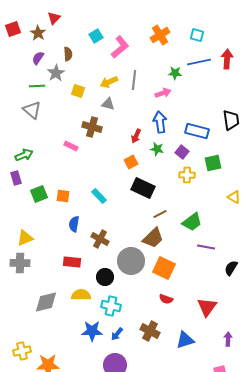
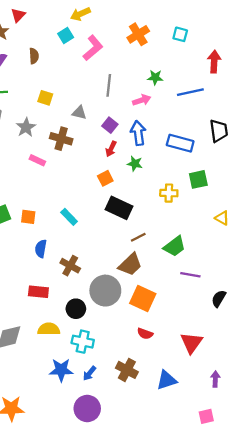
blue line: (199, 62) -> (190, 92), moved
gray star: (56, 73) -> (26, 127), moved
yellow arrow: (109, 82) -> (80, 14), moved
purple square: (182, 152) -> (110, 125), moved

